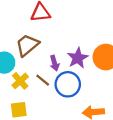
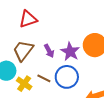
purple arrow: (54, 63) -> (49, 51), moved

